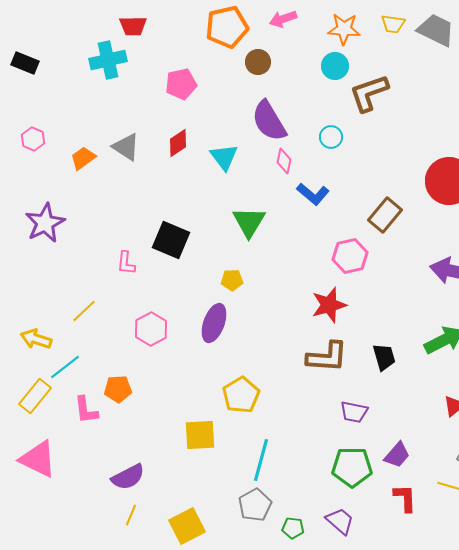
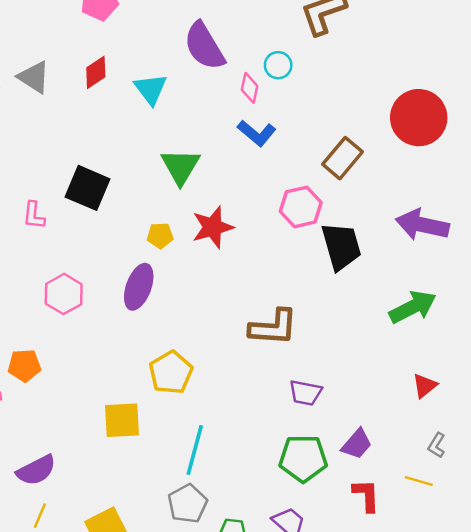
pink diamond: (284, 161) -> (250, 88), moved
red star: (329, 305) -> (213, 227), moved
black trapezoid: (384, 357) -> (341, 246), moved, size x1.5

